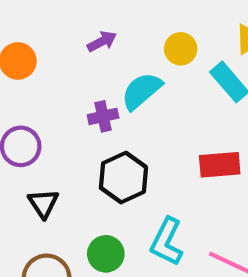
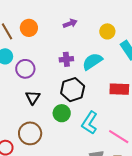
cyan semicircle: (141, 91) -> (92, 61), moved
green circle: (106, 254) -> (62, 113), moved

